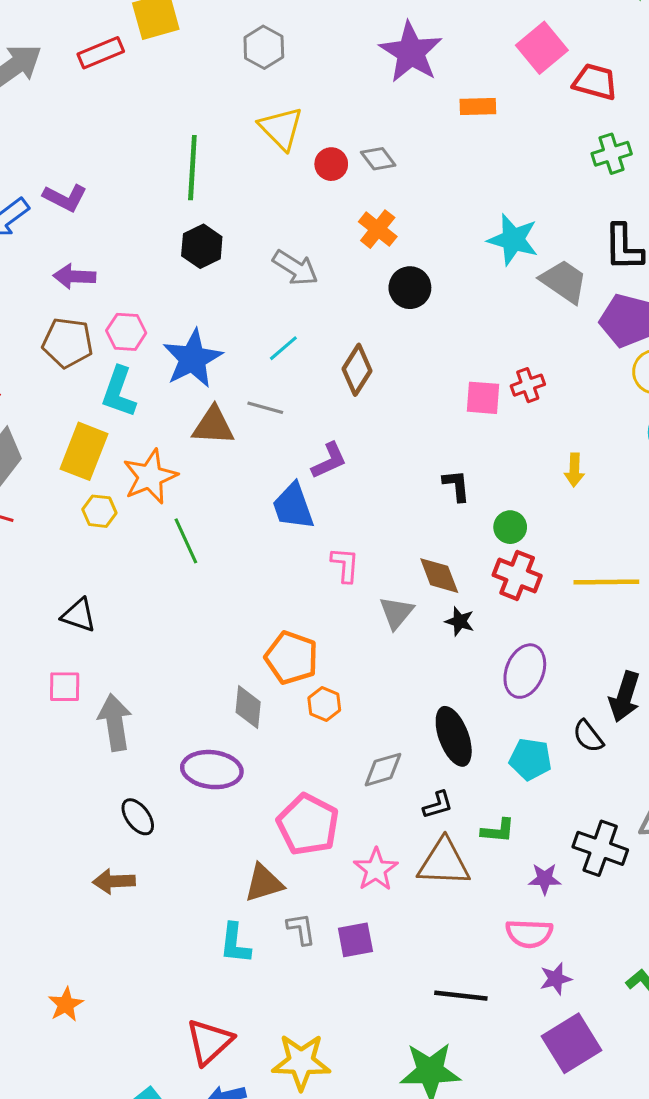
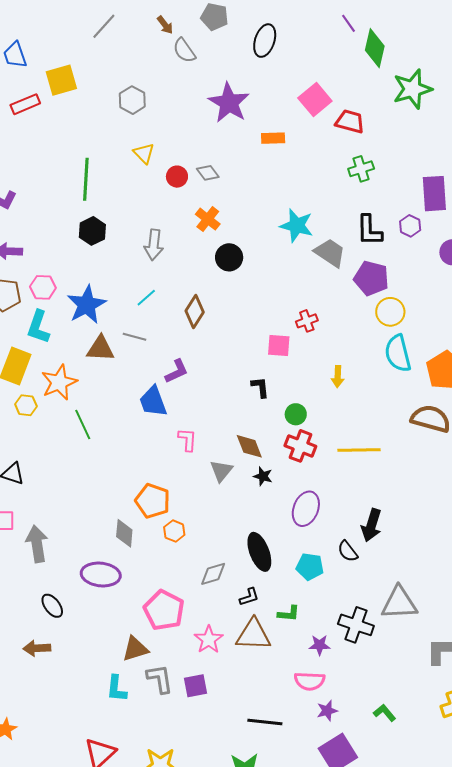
yellow triangle: (281, 128) -> (144, 153), size x0.7
gray arrow: (295, 268) -> (154, 245), turned 64
pink square: (483, 398) -> (279, 345), moved
gray L-shape: (301, 929) -> (160, 679), size x1.4

